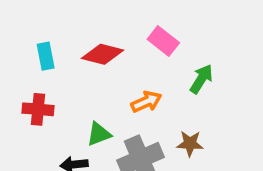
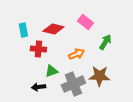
red cross: (38, 109) -> (38, 49), moved
brown star: (190, 144) -> (99, 76), size x1.5

